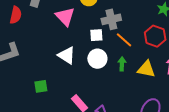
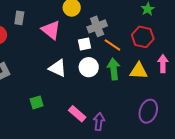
green arrow: (122, 64) -> (114, 69), size x1.5

